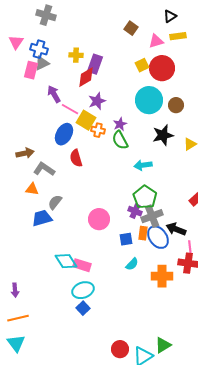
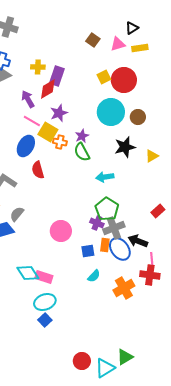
pink triangle: (156, 41) -> (118, 44), moved
purple arrow: (54, 94) -> (28, 99), moved
orange cross: (162, 276) -> (124, 288), turned -30

